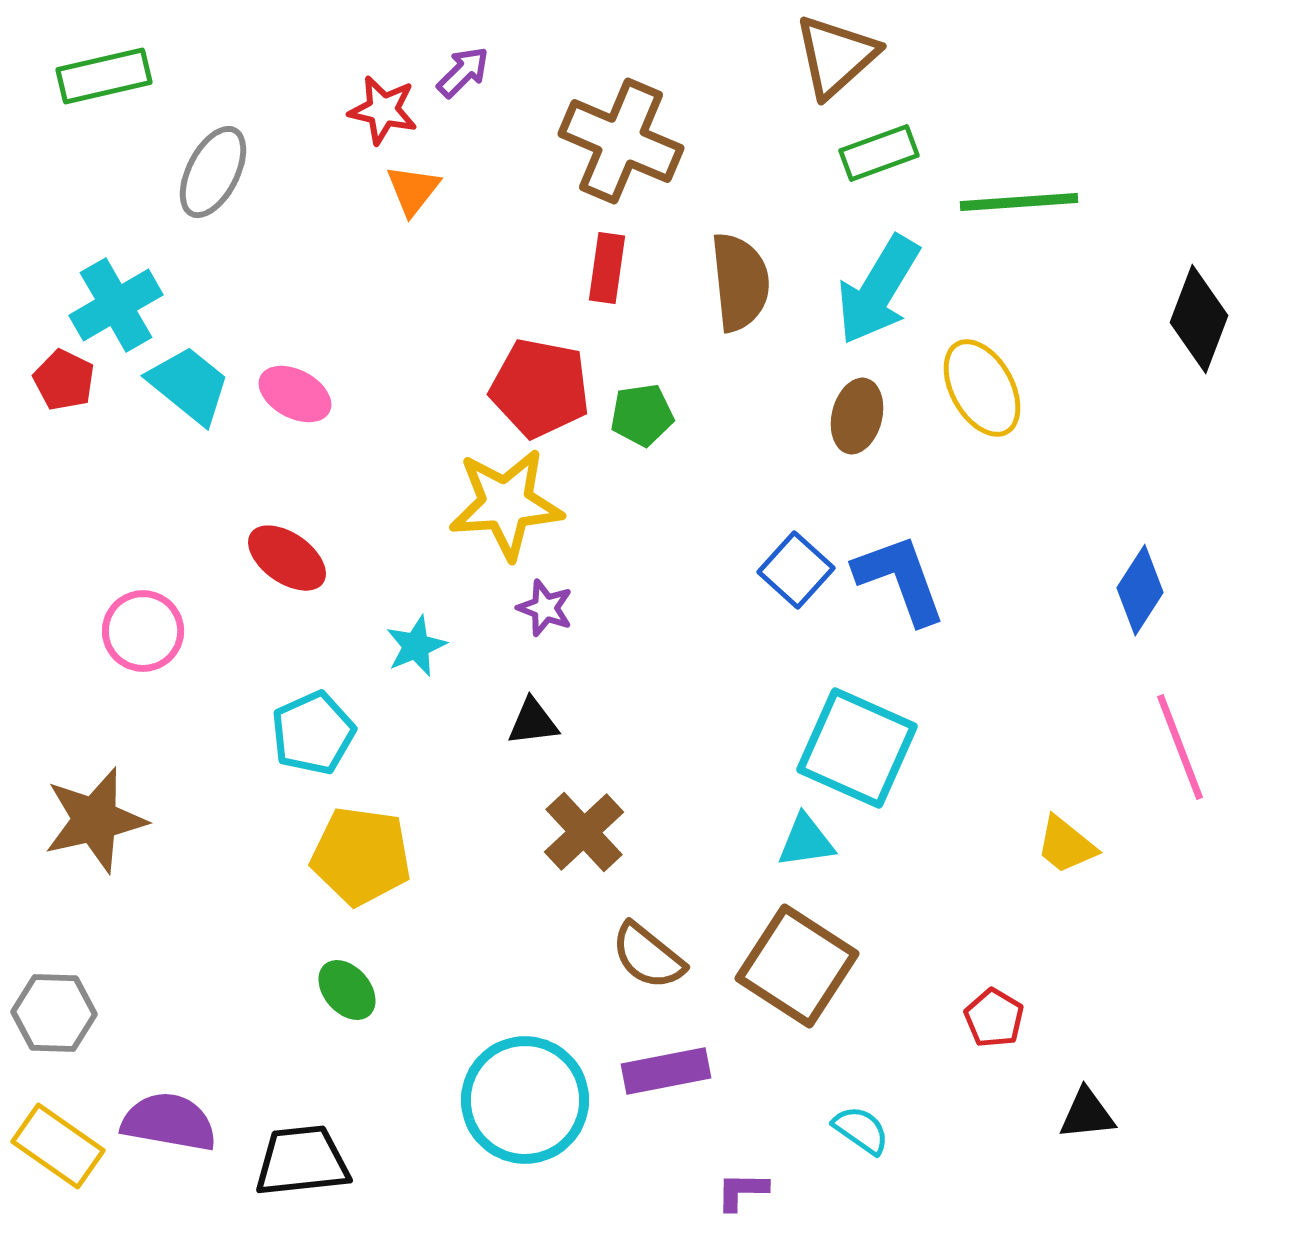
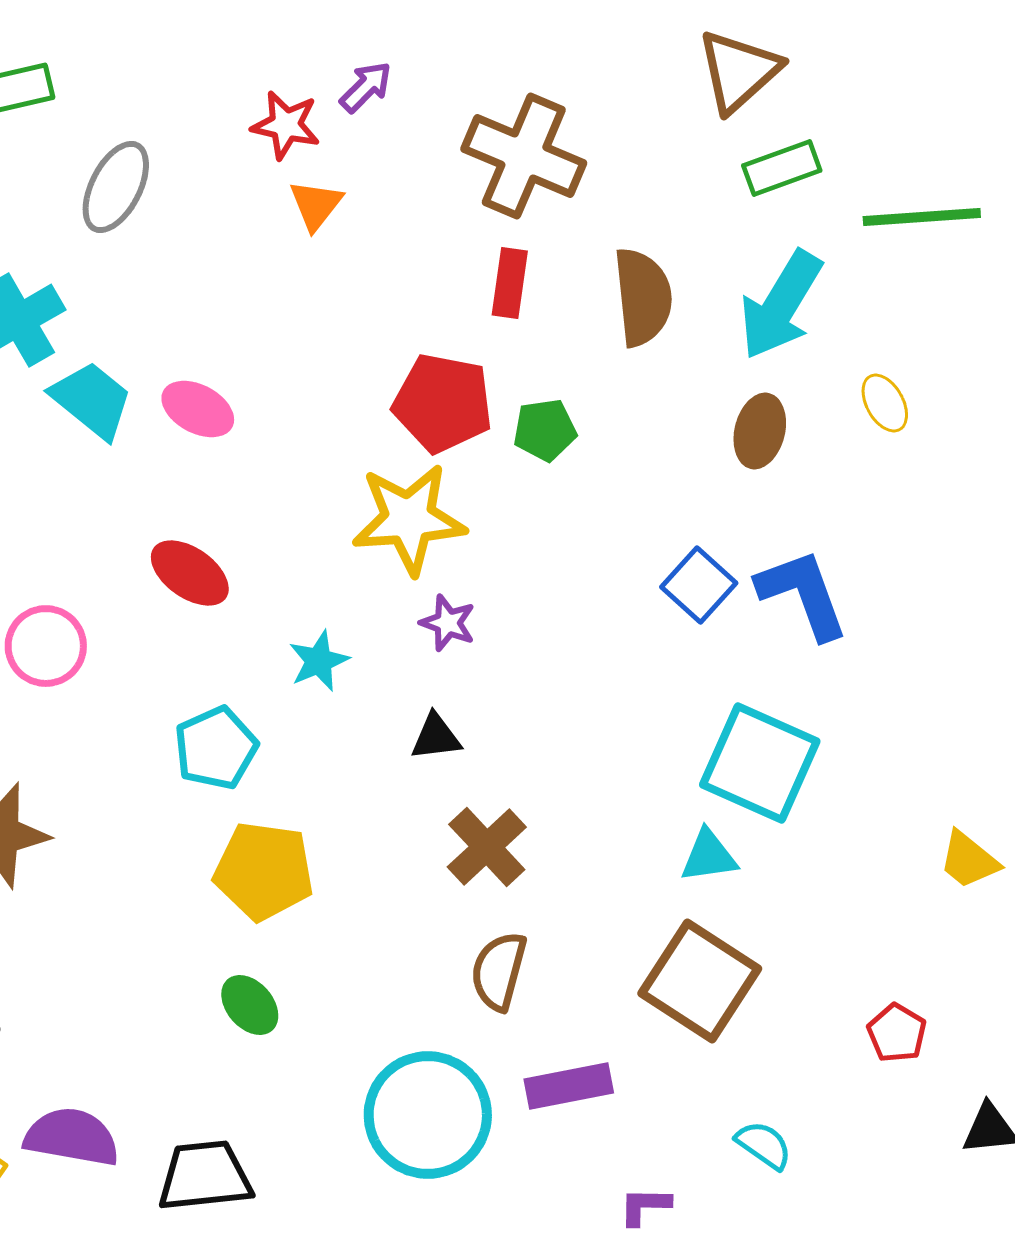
yellow ellipse: (982, 388) -> (885, 403), size x0.6
brown semicircle: (648, 956) -> (499, 971), moved, turned 66

